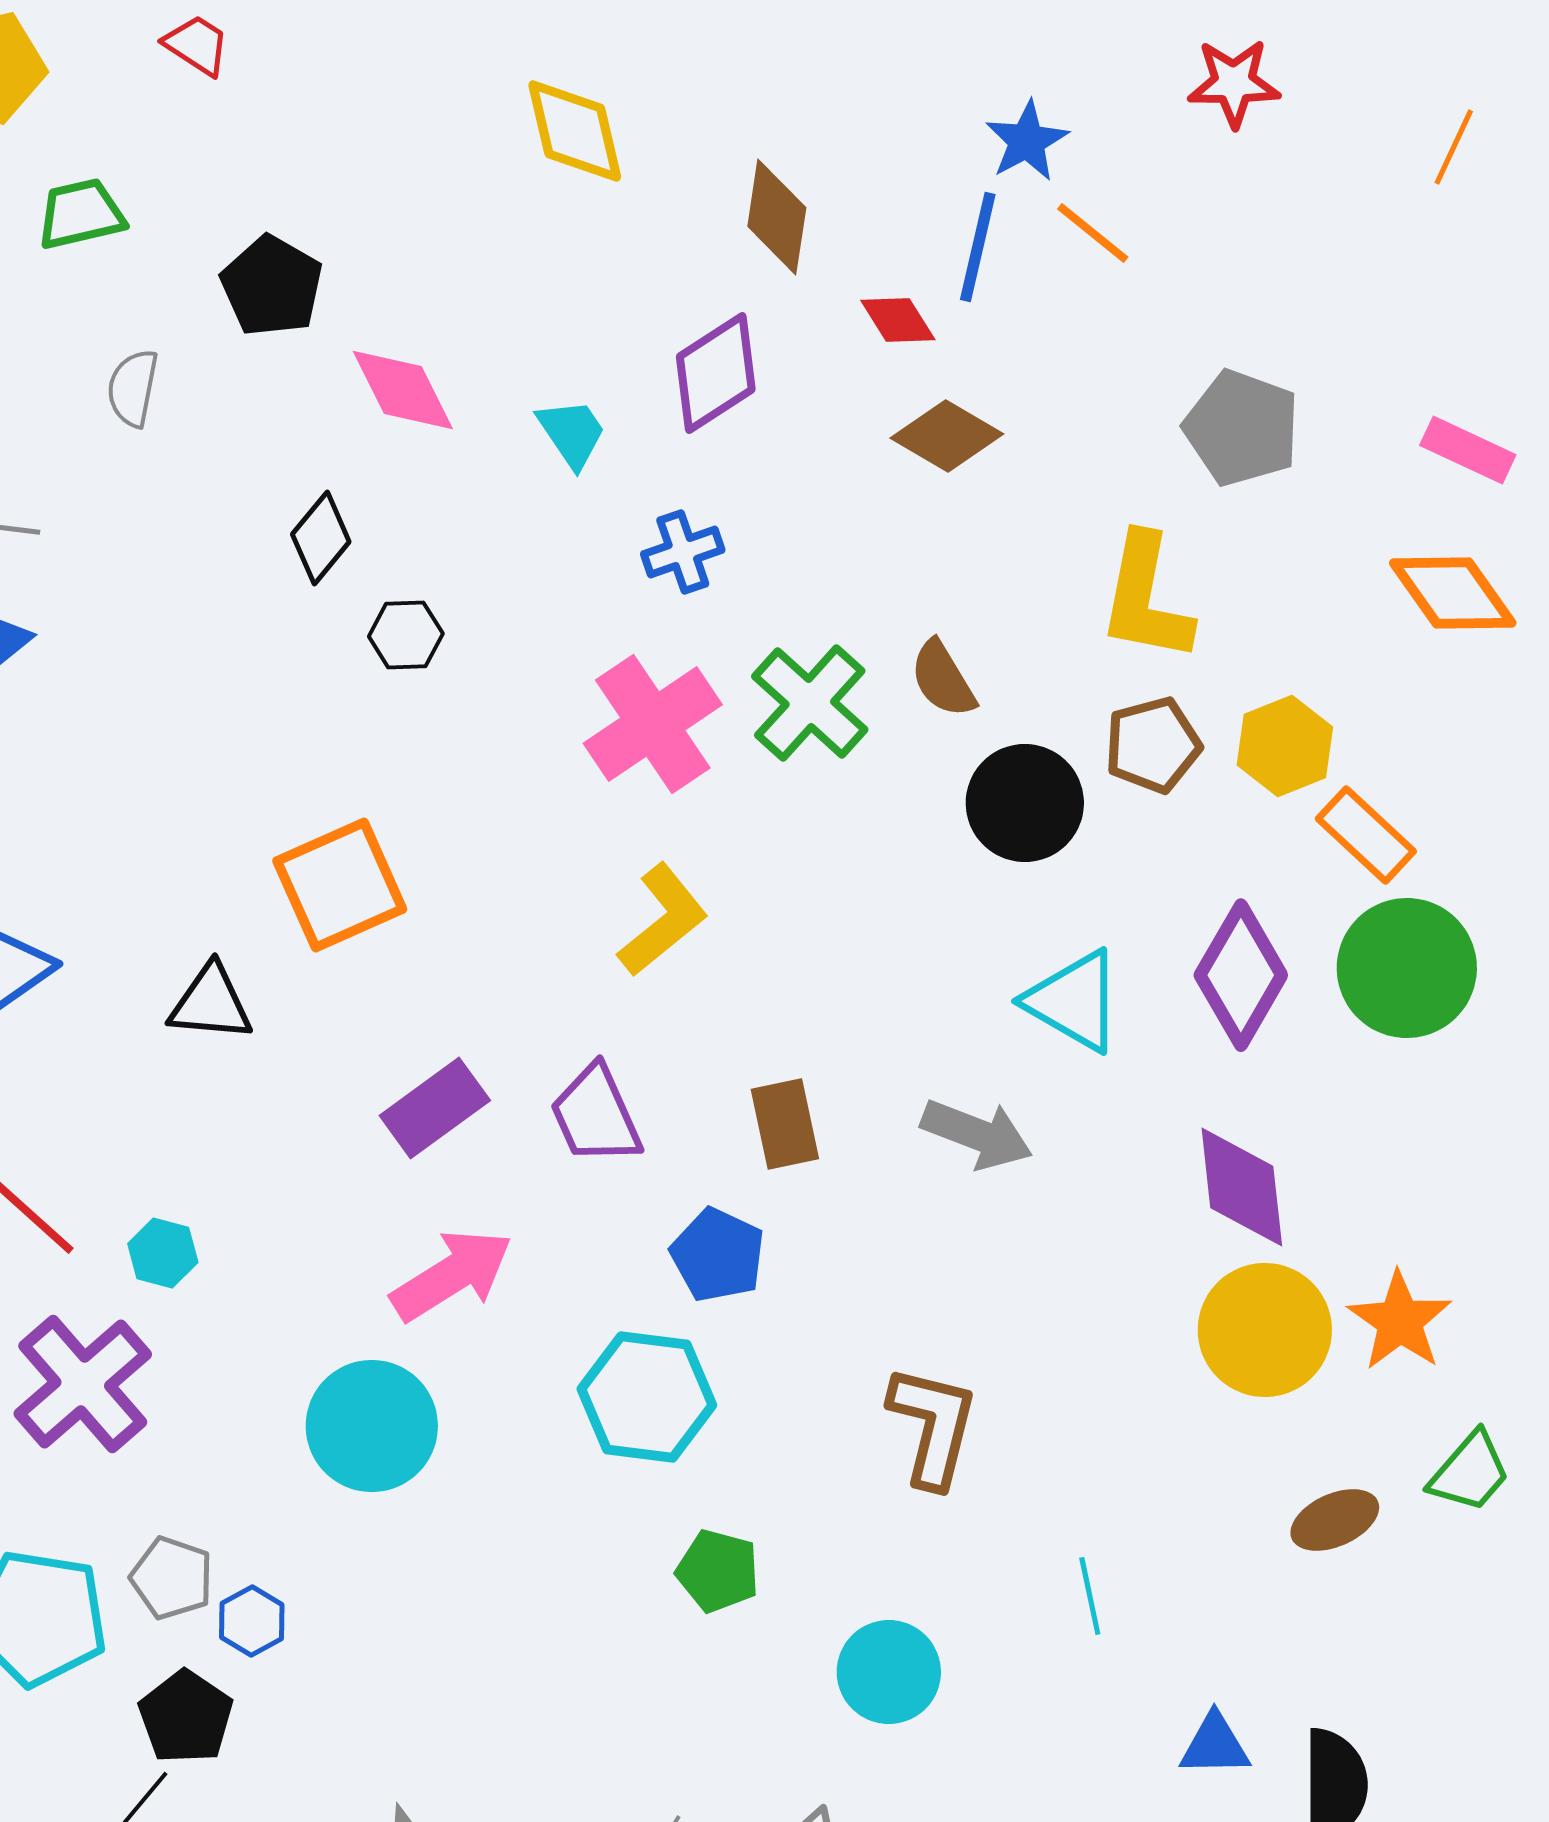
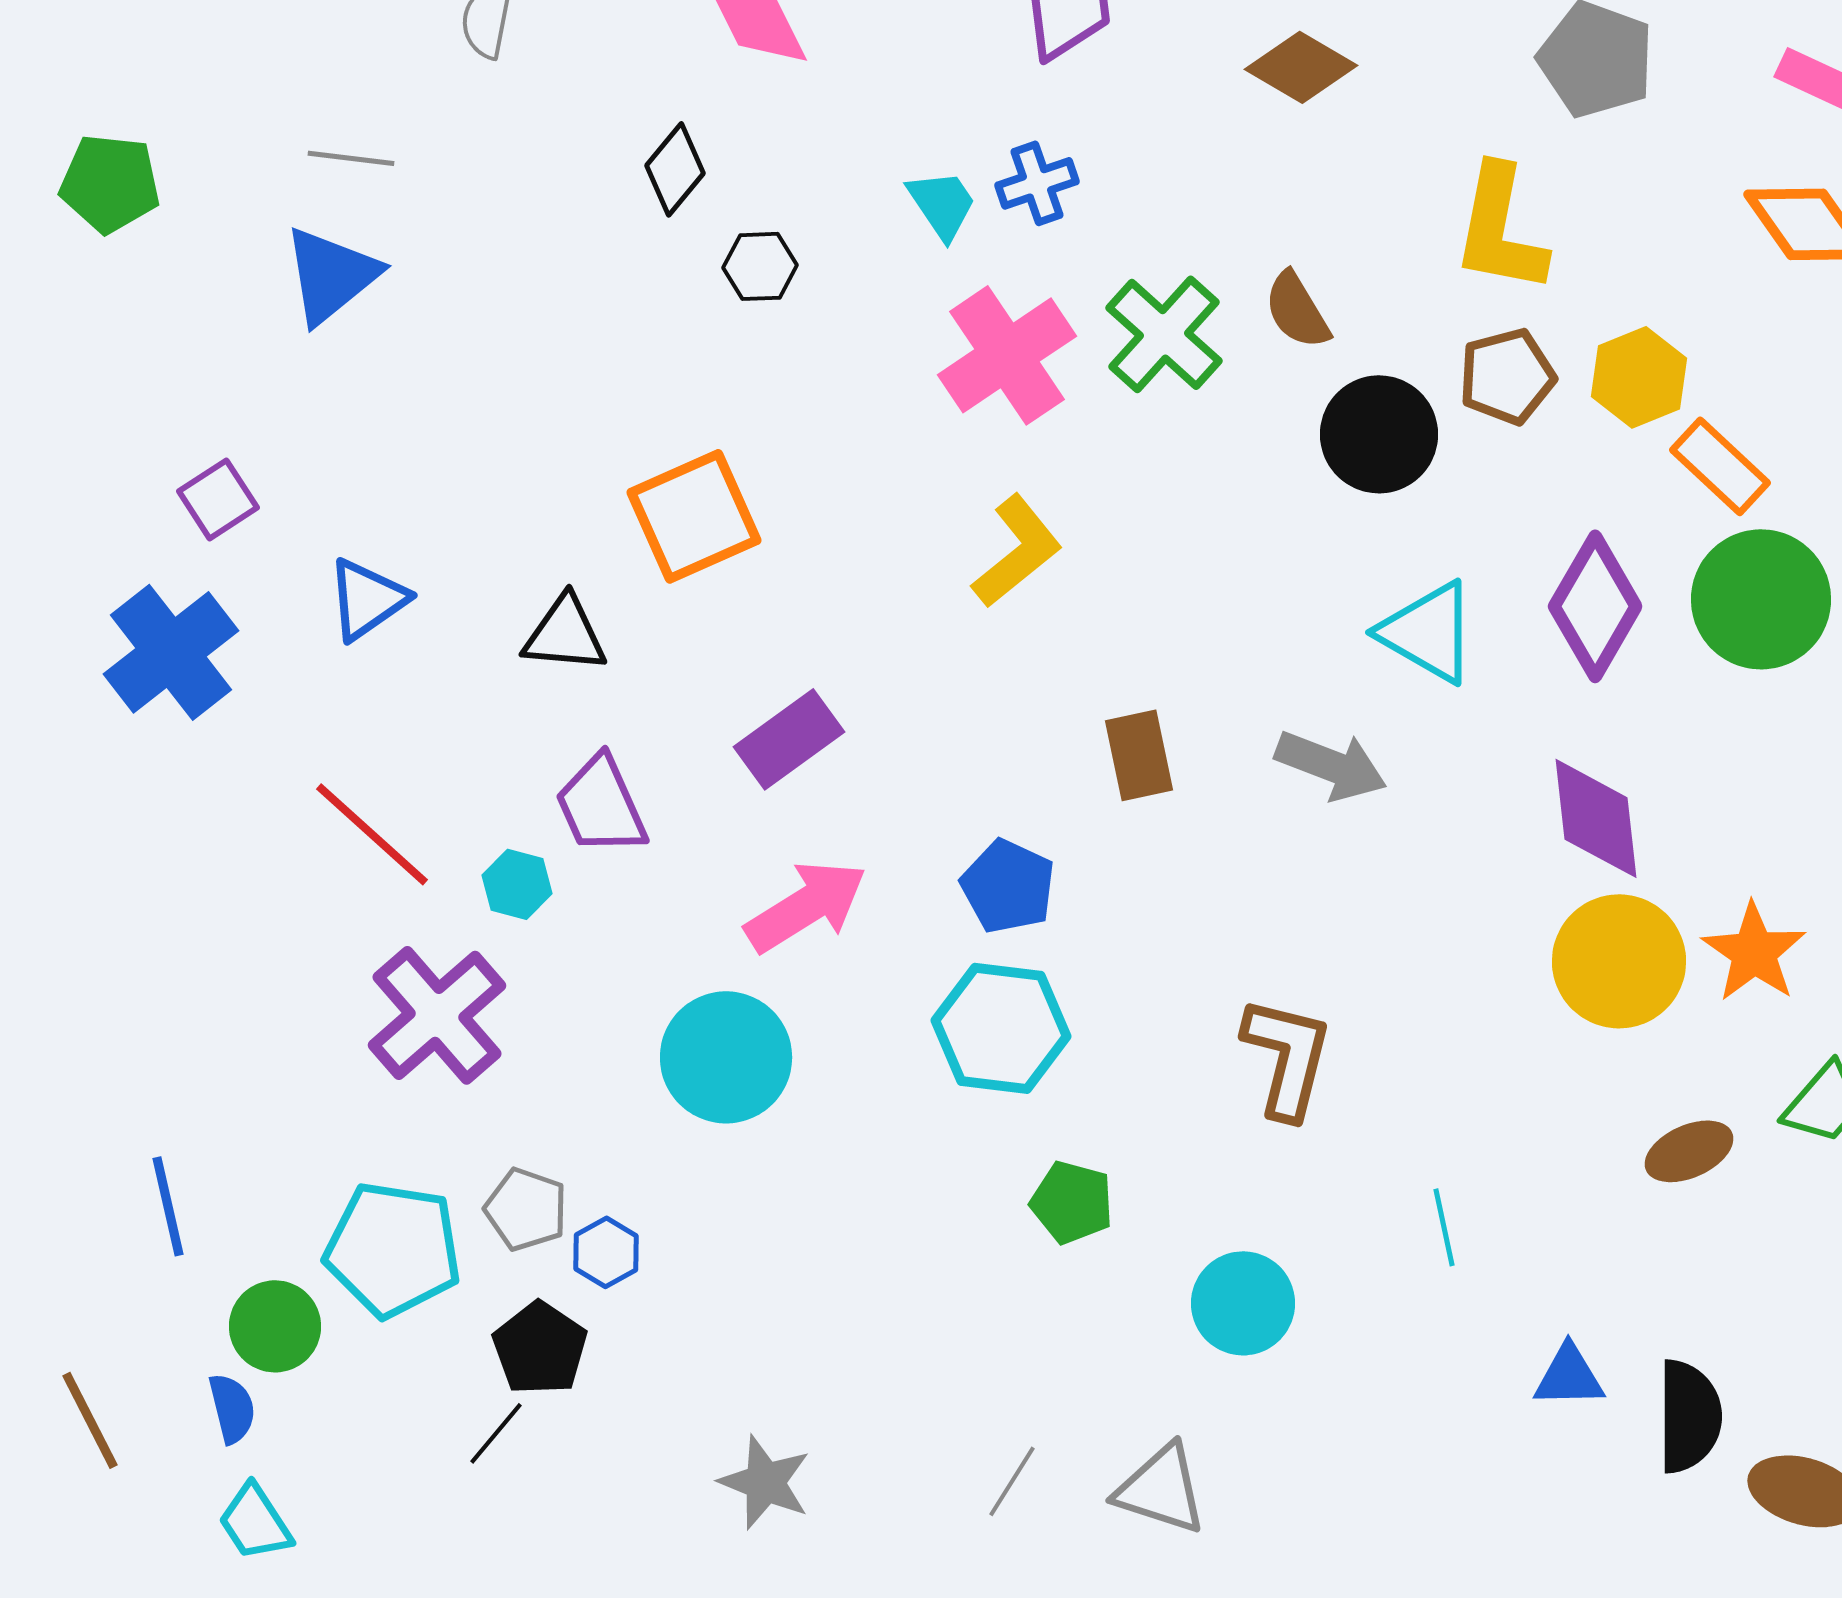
cyan trapezoid: (572, 433) -> (942, 204), moved
purple trapezoid: (596, 1115) -> (601, 805), moved
blue pentagon: (718, 1255) -> (1008, 886), moved

